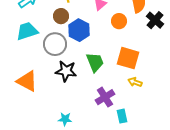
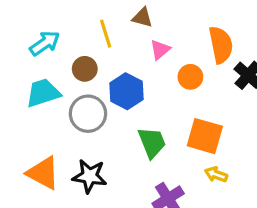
brown circle: (61, 16) -> (85, 69), moved
black star: (66, 71) -> (90, 176), moved

